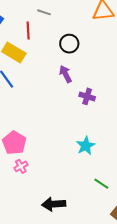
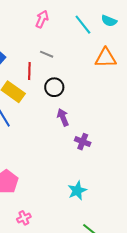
black circle: (69, 44) -> (54, 87), moved
pink cross: (21, 166) -> (24, 218), moved

